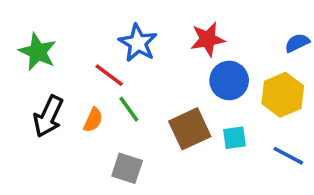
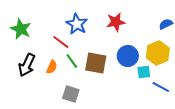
blue circle: (229, 80) -> (128, 56), moved
brown square: (190, 129) -> (96, 63), moved, turned 35
cyan square: (234, 138) -> (144, 72), moved

